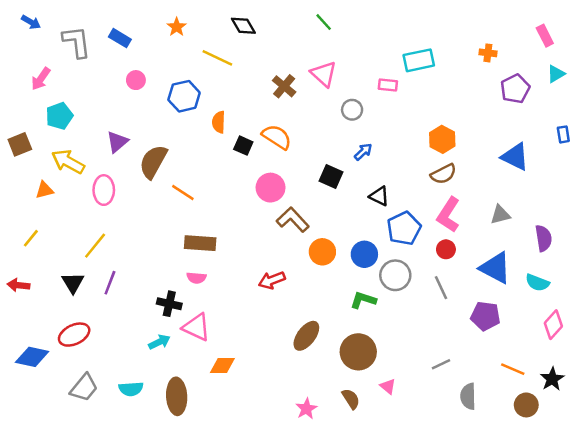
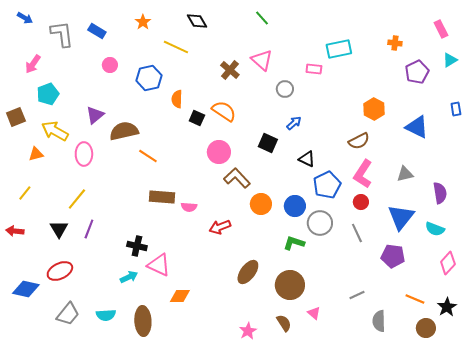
orange hexagon: (442, 139) -> (374, 109), moved
brown semicircle: (153, 162) -> (124, 131), turned 48
blue triangle: (495, 268) -> (401, 217), turned 40
pink semicircle: (196, 278) -> (189, 207), moved

